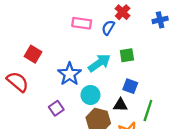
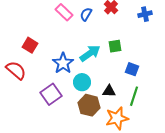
pink rectangle: (82, 23) -> (64, 12), moved, turned 36
blue semicircle: (108, 28) -> (86, 14), moved
blue square: (130, 86) -> (132, 69), moved
purple square: (56, 108) -> (51, 94), size x1.5

